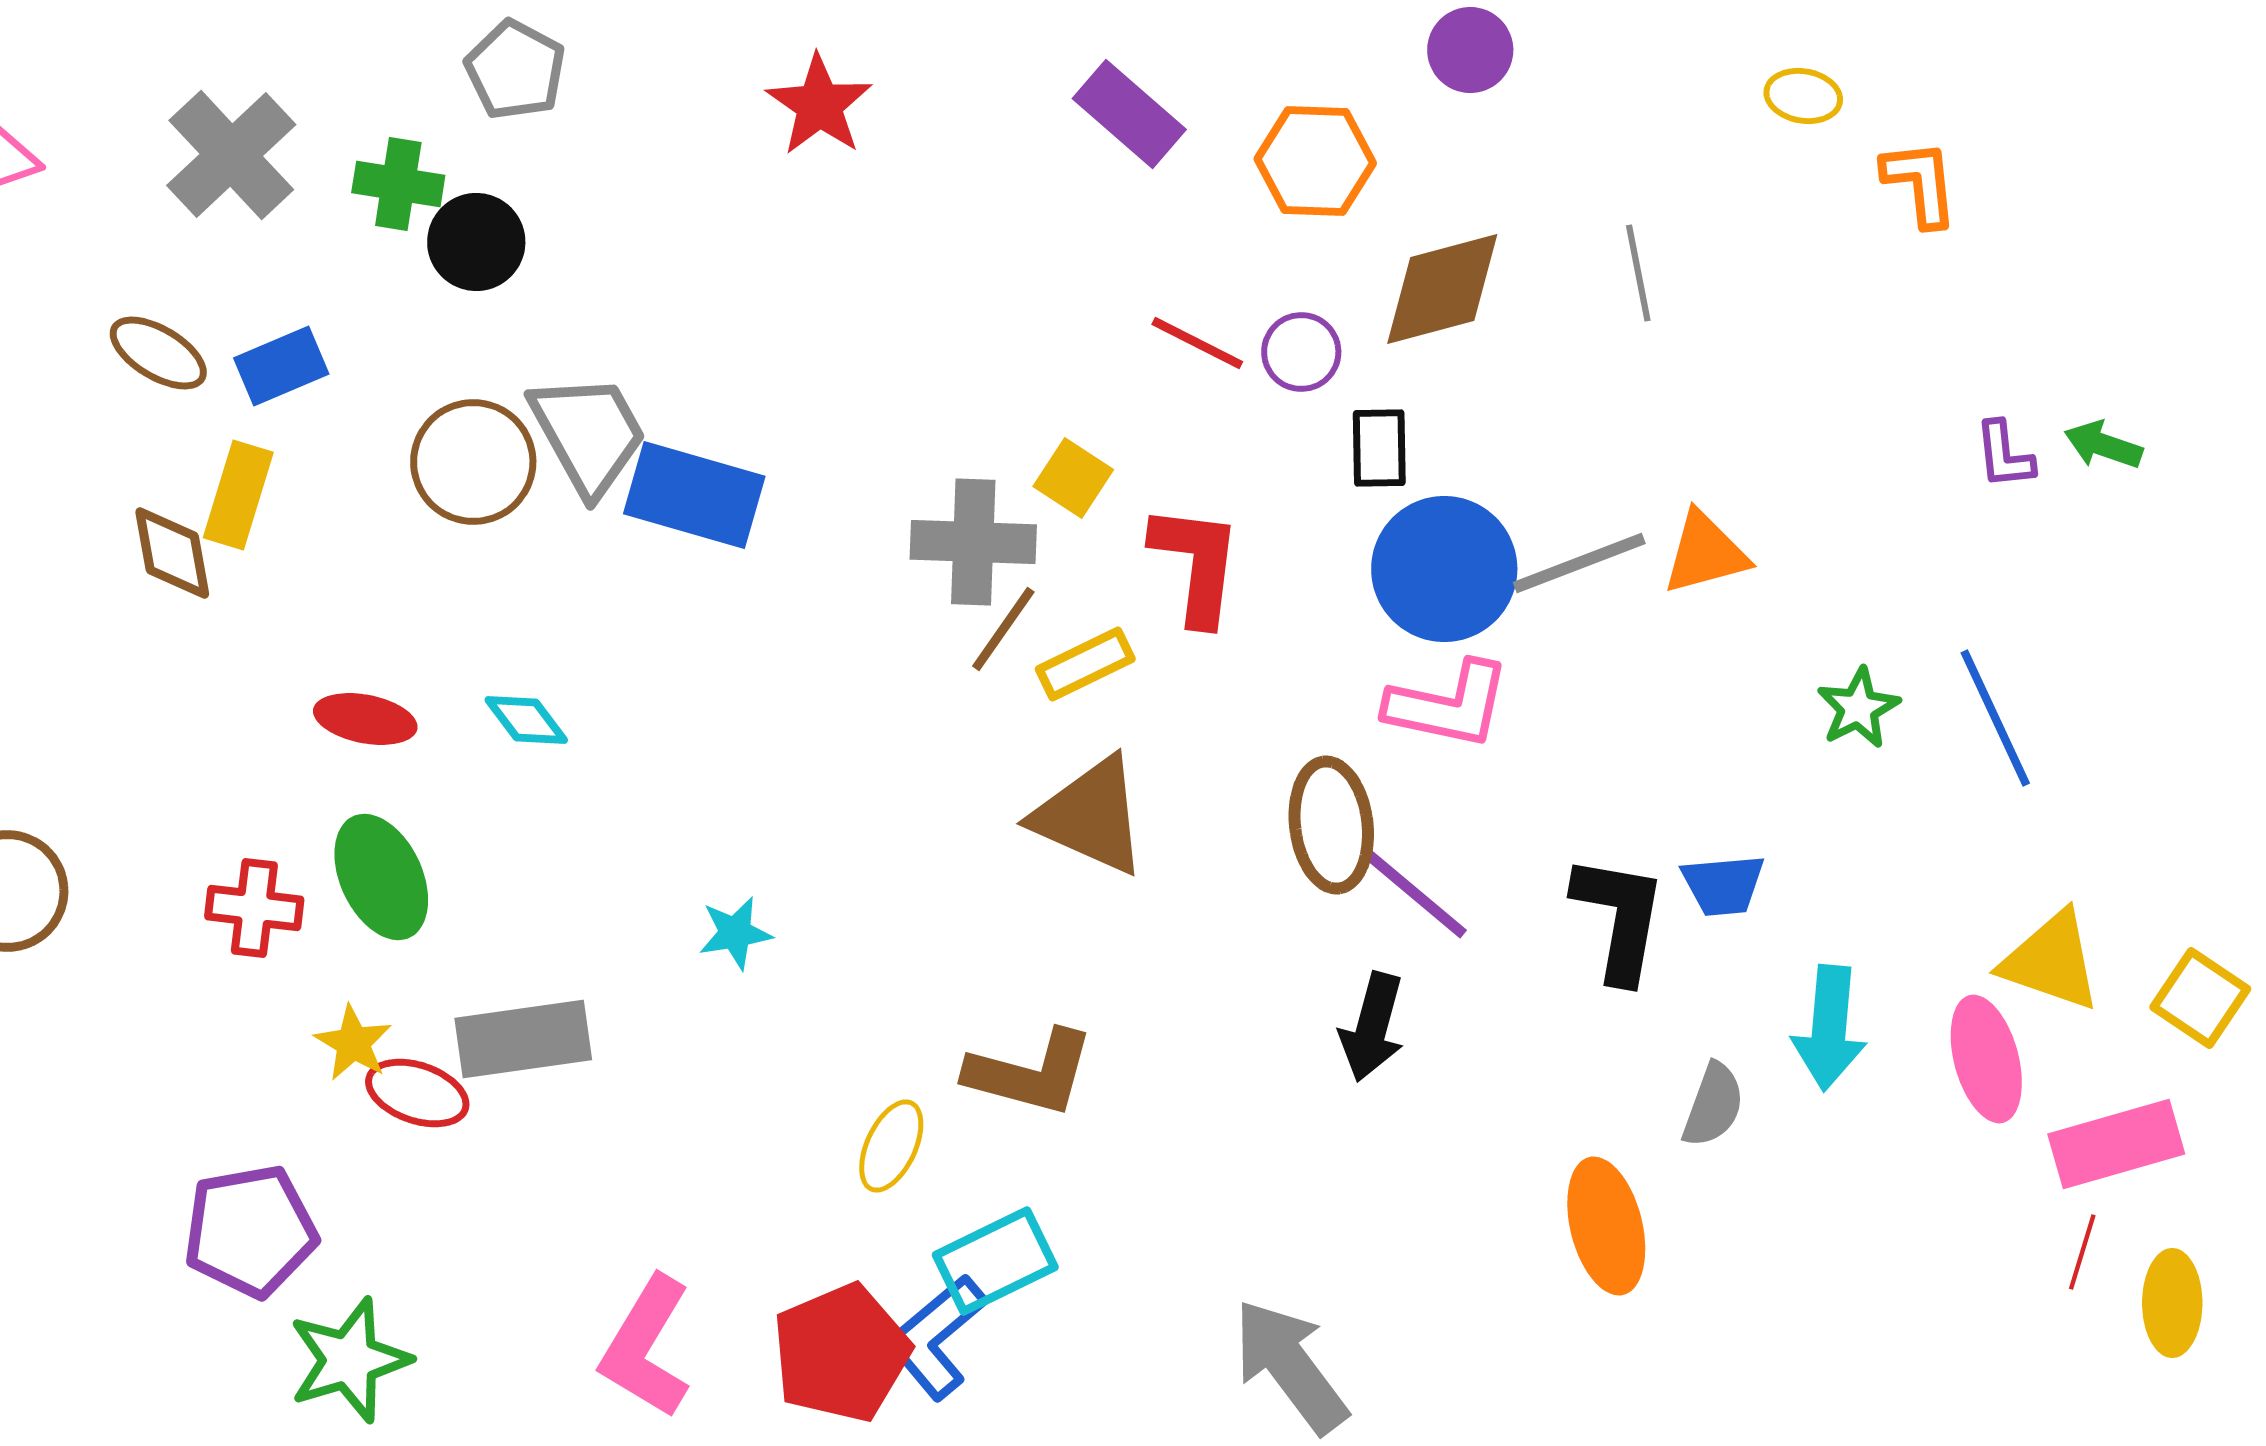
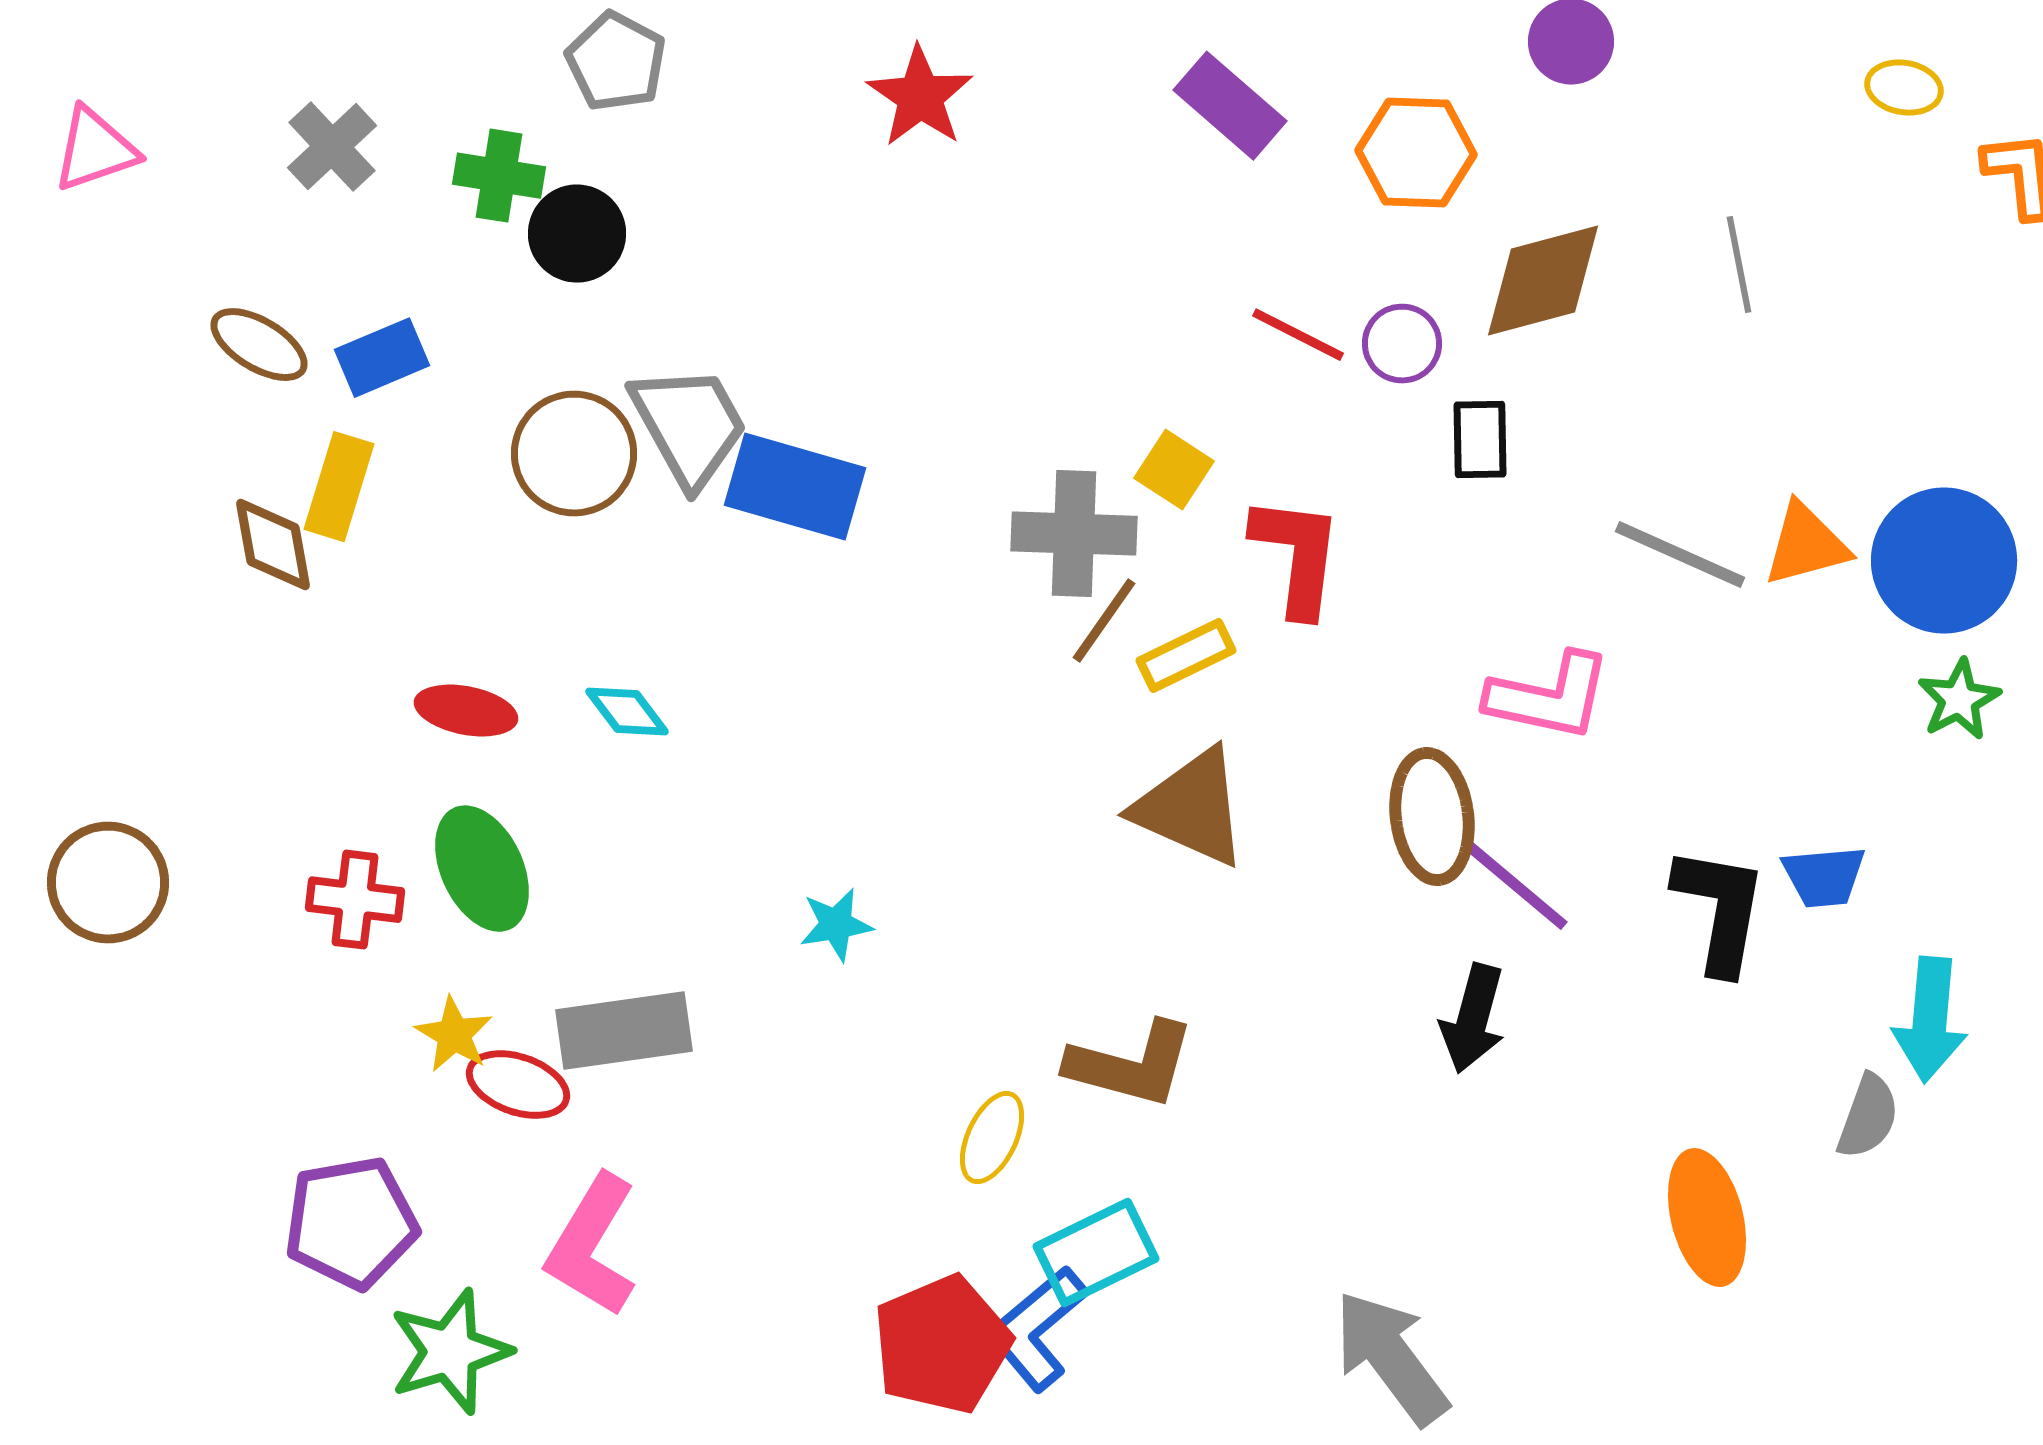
gray cross: (231, 155) -> (332, 147), size x0.7
gray line: (1579, 563) -> (1680, 555), turned 45
blue circle: (1444, 569) -> (1944, 561), moved
gray semicircle: (1713, 1105) -> (1868, 1117), moved
pink L-shape: (646, 1347) -> (592, 1246), moved

